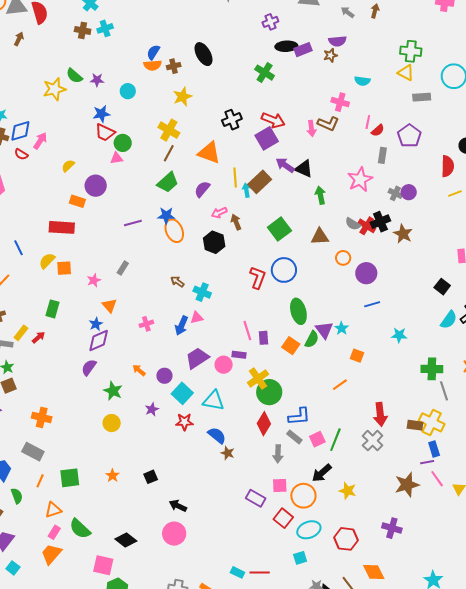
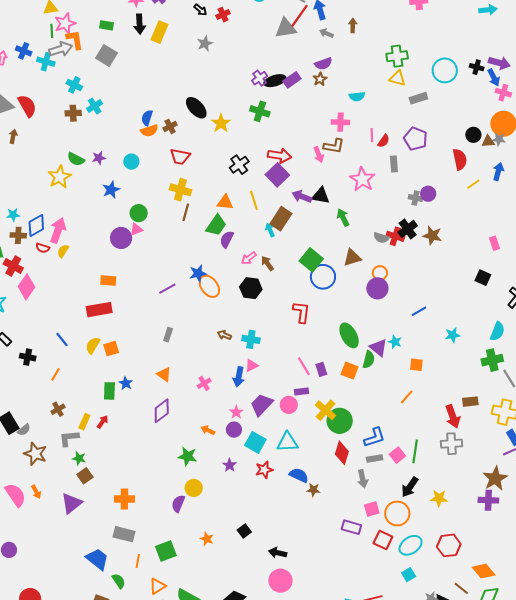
purple cross: (270, 22) -> (260, 78), moved
yellow star: (183, 97) -> (221, 123), moved
red trapezoid: (105, 132) -> (180, 157), moved
pink arrow: (40, 141) -> (58, 230), size x1.4
orange triangle: (209, 153) -> (225, 202), size x0.7
yellow semicircle: (68, 166) -> (63, 251), moved
yellow line: (235, 177) -> (254, 200), moved
pink star: (360, 179) -> (362, 179), moved
green trapezoid: (168, 182) -> (216, 225), moved
purple circle: (96, 186) -> (121, 238), moved
blue circle: (284, 270) -> (323, 277), moved
purple circle: (366, 273) -> (377, 288), moved
pink star: (94, 280) -> (236, 412), moved
cyan semicircle: (449, 320) -> (497, 331), moved
blue star: (96, 324) -> (126, 383), moved
purple semicircle: (89, 367) -> (178, 504), moved
brown rectangle: (415, 425) -> (470, 402), moved
gray rectangle: (294, 437) -> (375, 458), turned -35
gray cross: (373, 441) -> (452, 444), turned -35
purple cross: (392, 528) -> (488, 500), moved

